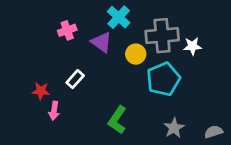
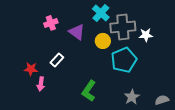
cyan cross: (119, 17) -> (101, 13), moved

